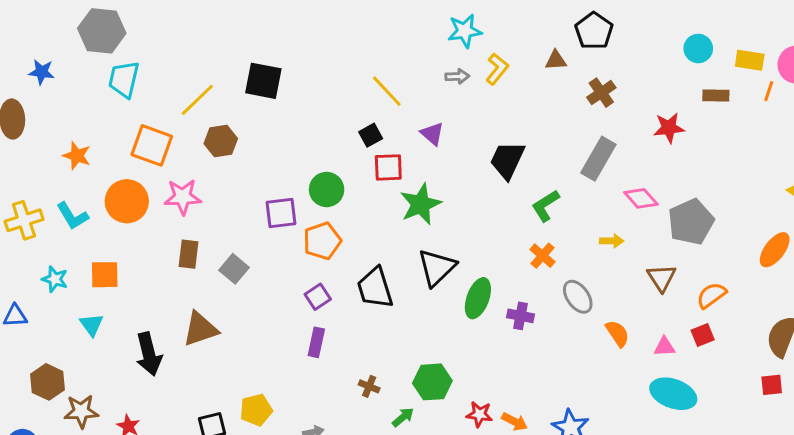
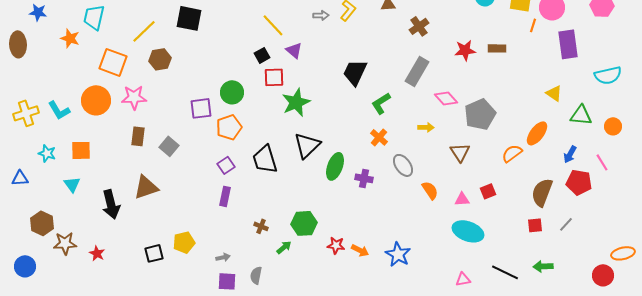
brown rectangle: (716, 95) -> (497, 48), moved
purple triangle: (432, 134) -> (294, 50), moved
orange star: (77, 156) -> (70, 38), moved
orange semicircle: (711, 295) -> (512, 153), moved

